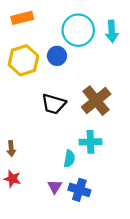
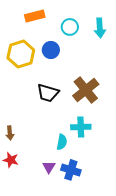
orange rectangle: (22, 18) -> (35, 16), moved
cyan circle: (78, 30) -> (70, 27), size x0.6

